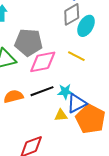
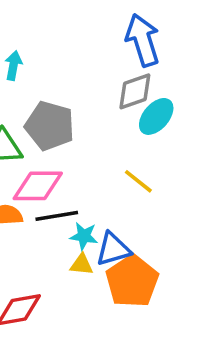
yellow line: (76, 56) -> (138, 181), moved
pink diamond: (43, 62) -> (38, 186), moved
cyan star: (65, 92) -> (84, 236), moved

